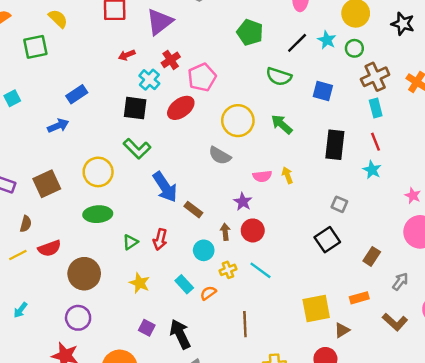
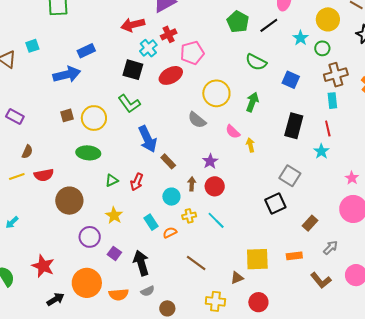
black line: (297, 43) -> (269, 25), moved
red arrow: (127, 55) -> (133, 25), size x1.6
green arrow: (282, 124) -> (252, 102), turned 60
blue arrow: (58, 126) -> (67, 74), size x1.5
pink semicircle: (262, 176) -> (233, 132), moved, turned 42
brown square: (47, 184) -> (67, 115), moved, size x0.6
gray square: (339, 204) -> (290, 176), size x1.5
purple circle: (78, 318) -> (90, 237), moved
brown line: (245, 324) -> (196, 263), turned -60
brown triangle: (342, 330) -> (237, 278), moved

